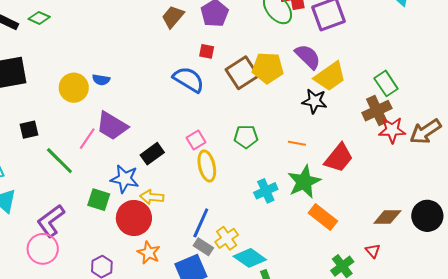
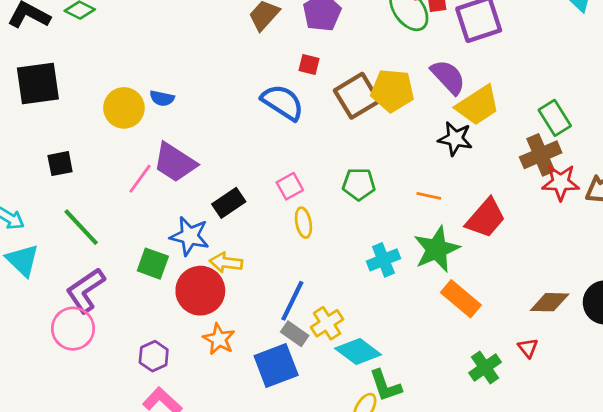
green line: (59, 161) -> (81, 227), moved
yellow ellipse: (207, 166) -> (303, 223), size x0.7

